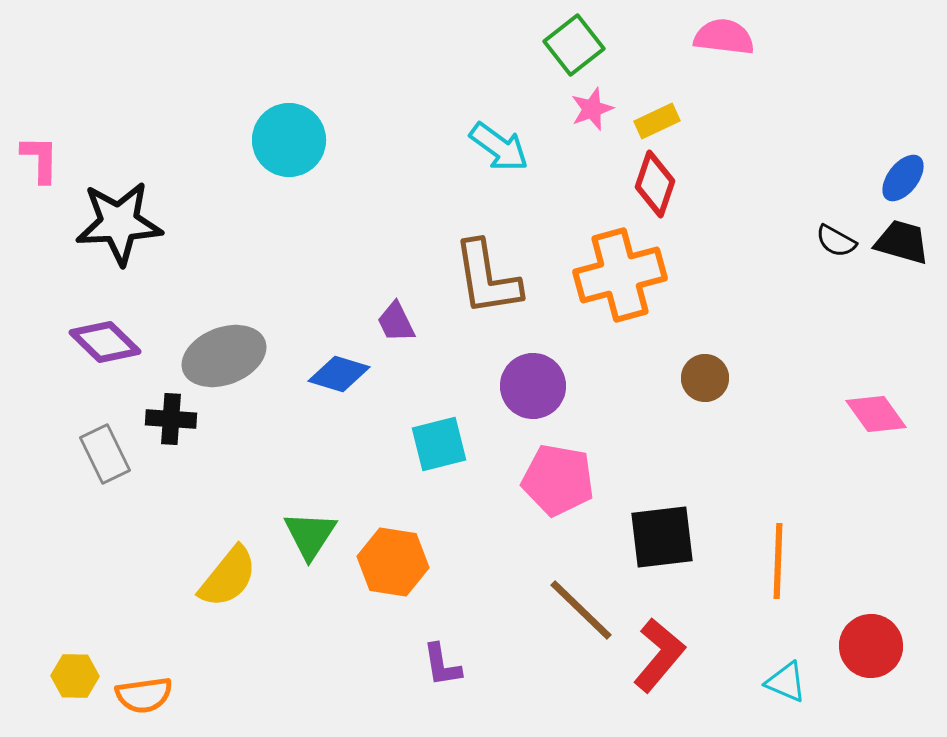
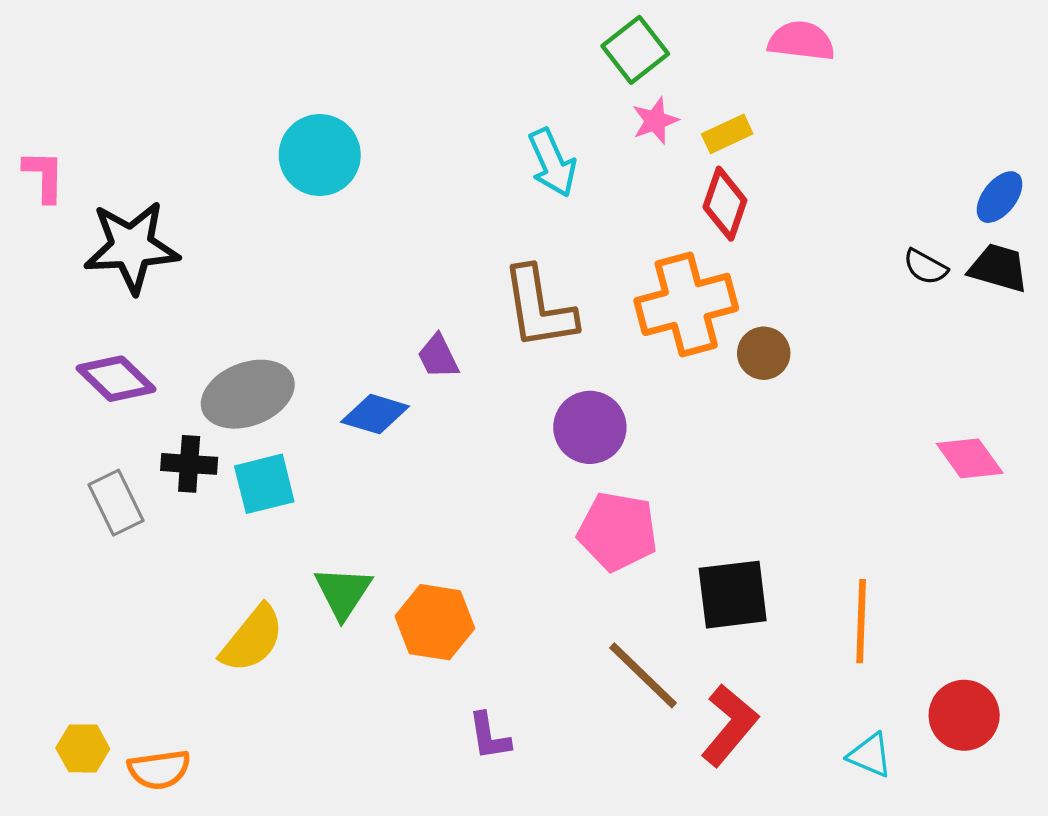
cyan arrow: (499, 147) -> (552, 163), turned 30
brown circle: (705, 378) -> (764, 353), moved
cyan square: (439, 444) -> (264, 484), moved

